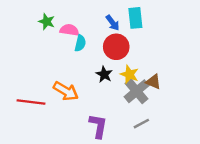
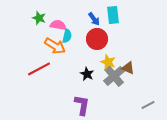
black star: (104, 74) -> (87, 74), moved
orange arrow: (66, 91) -> (55, 46), moved
red line: (31, 102) -> (39, 69), moved, turned -35
gray line: (141, 124) -> (148, 105), moved

